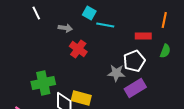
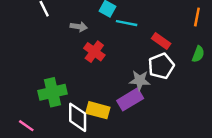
red rectangle: (143, 36) -> (161, 41), moved, turned 35
purple rectangle: (135, 88) -> (130, 99), moved

